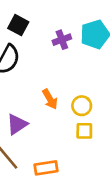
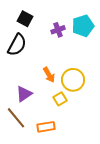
yellow circle: (82, 106) -> (73, 80), size x1.5
yellow square: (84, 131) -> (60, 99), moved, turned -32

